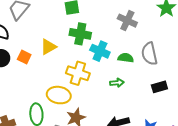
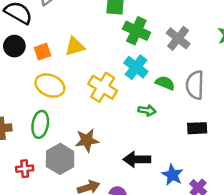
green cross: (80, 34) -> (136, 31), moved
orange square: (24, 57) -> (43, 52), turned 32
yellow ellipse: (59, 95) -> (50, 86), moved

